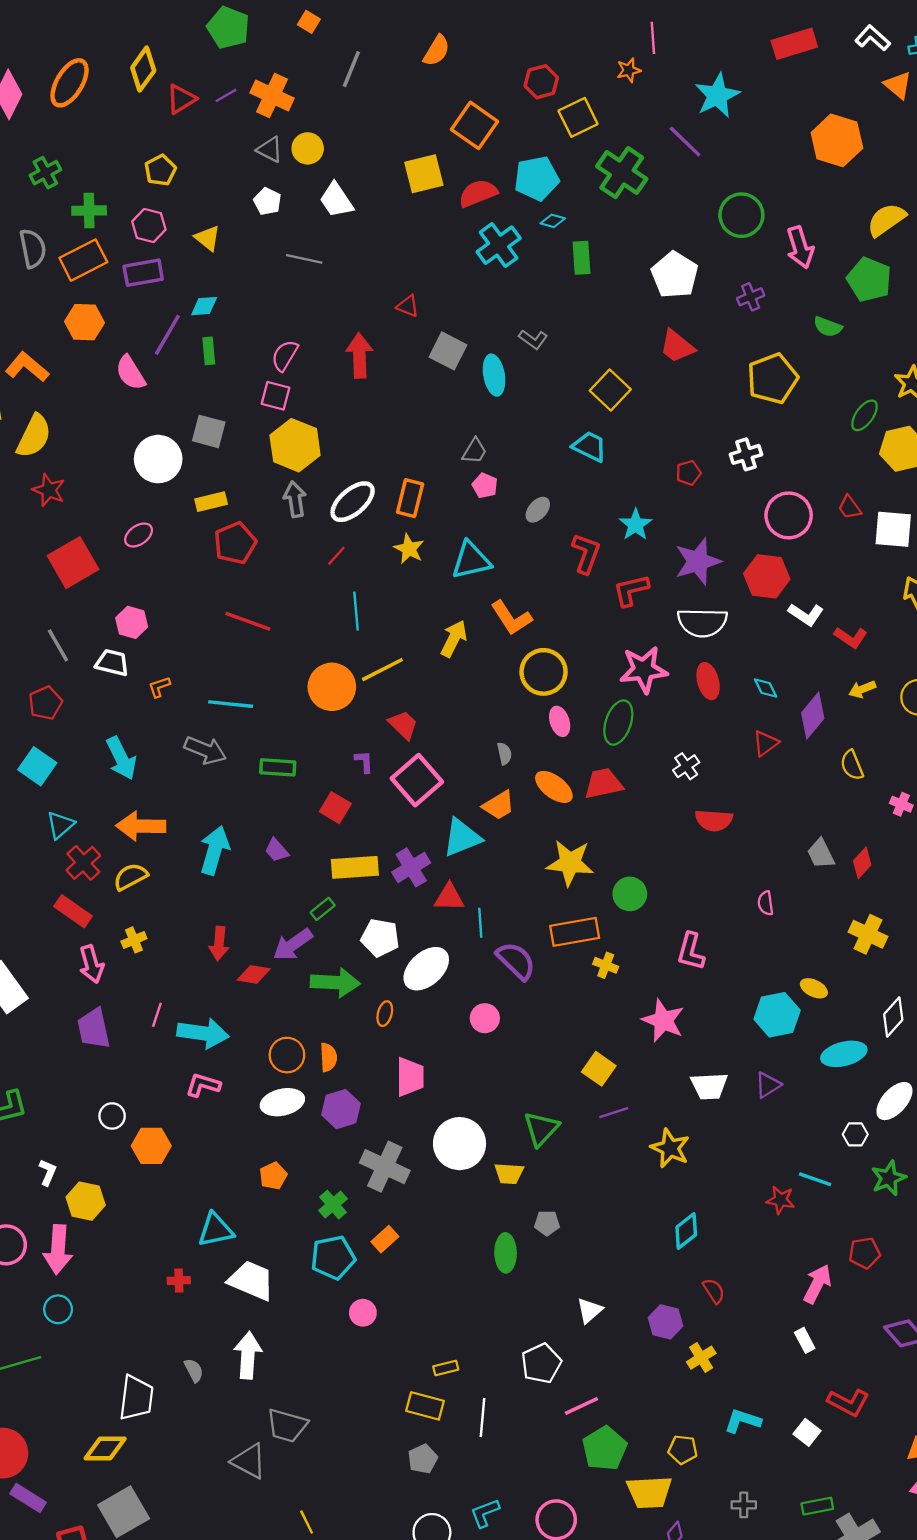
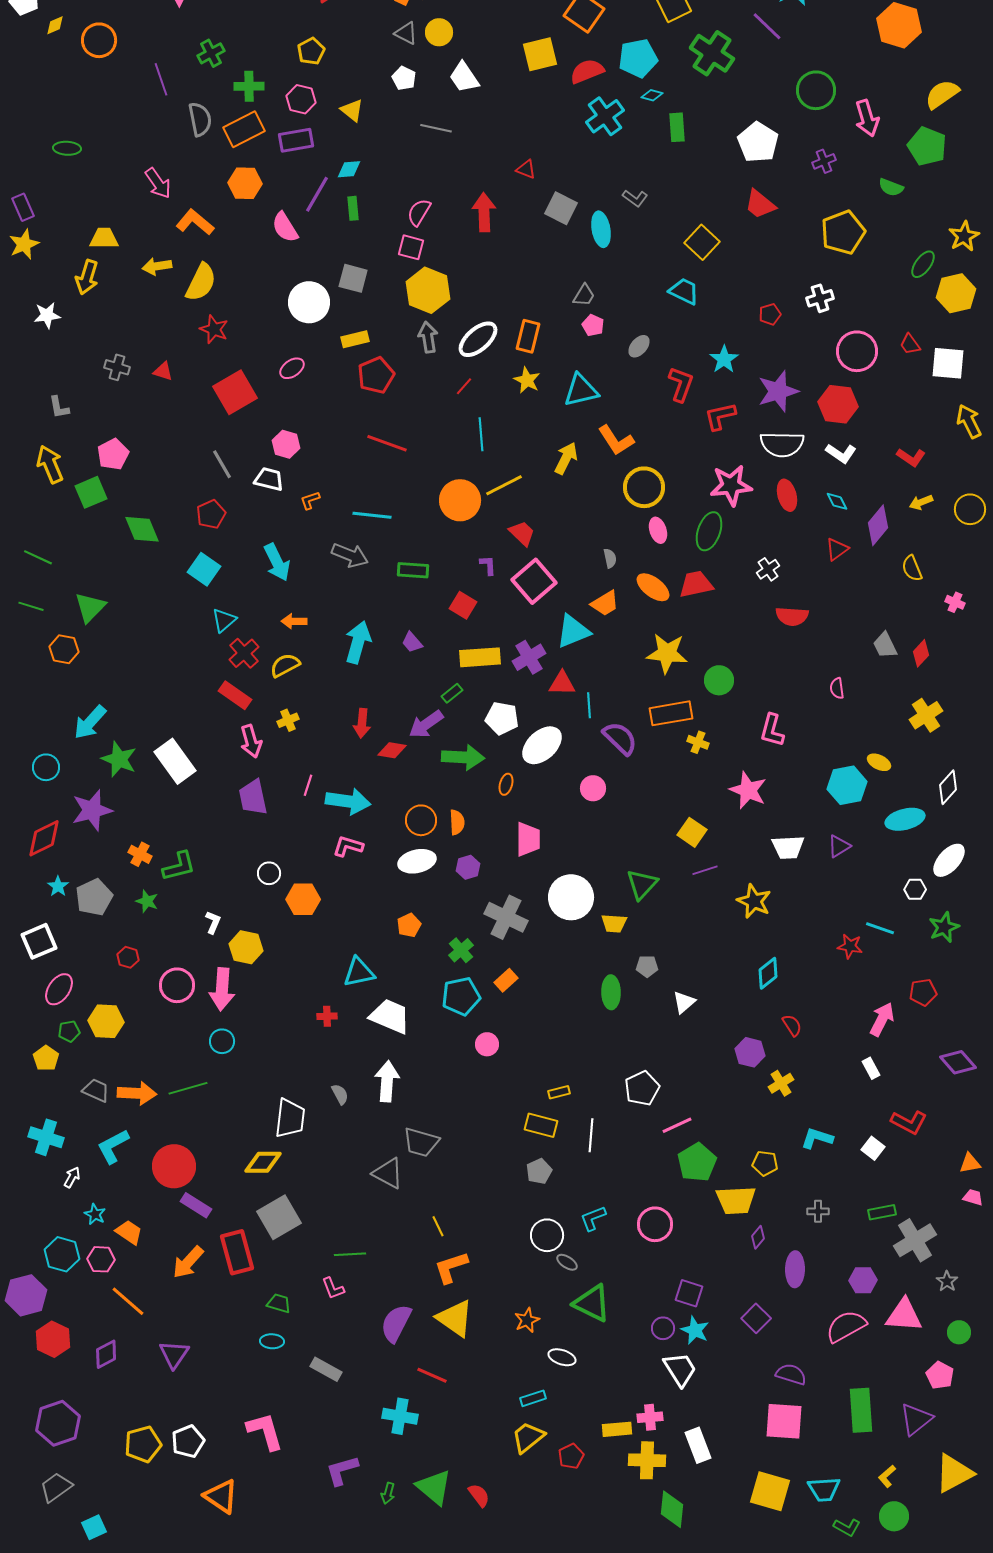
white L-shape: (806, 614) -> (841, 453), moved
orange arrow: (141, 826) -> (294, 621), size x0.6
yellow cross: (868, 934) -> (926, 715), turned 32
purple hexagon: (341, 1109) -> (468, 867), size x0.7
white triangle: (590, 1310) -> (684, 1002), moved

